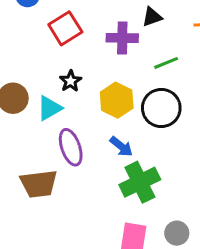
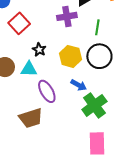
red square: (65, 28) -> (19, 23), moved
green line: (166, 63) -> (97, 27), turned -49
cyan triangle: (49, 108) -> (29, 69), turned 42

